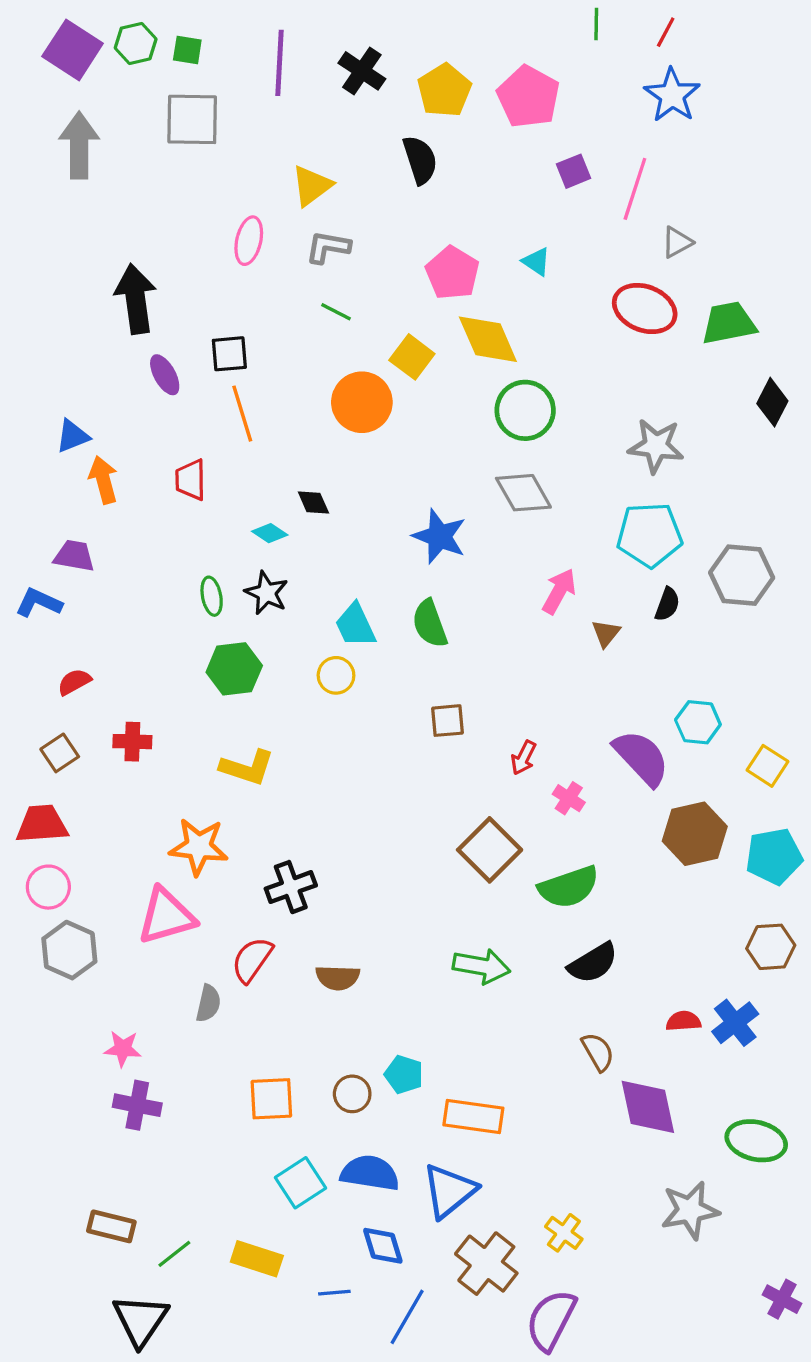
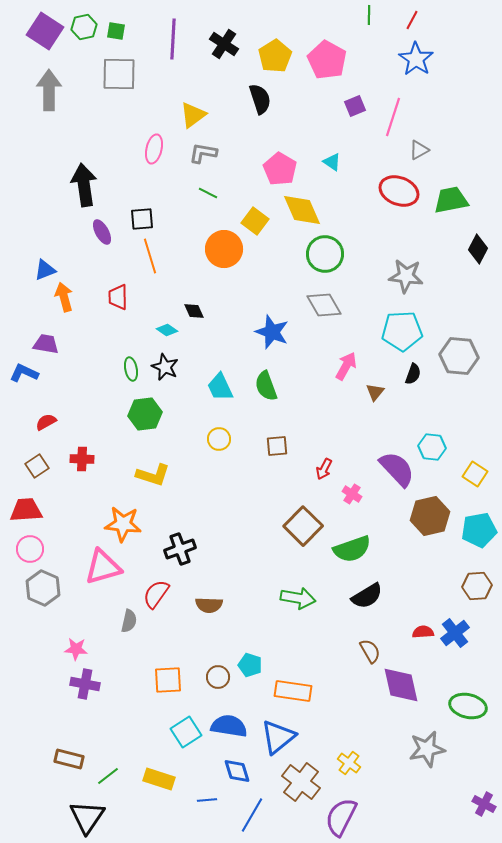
yellow circle: (336, 675) -> (219, 439), moved

